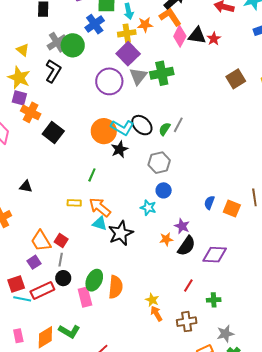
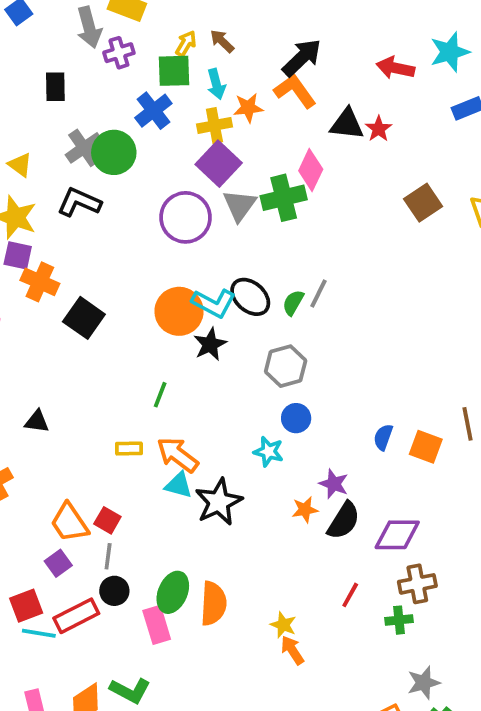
pink diamond: (180, 36) -> (311, 170), moved
black L-shape: (53, 71) -> (79, 202), turned -95
brown cross: (187, 322) -> (417, 584), moved

